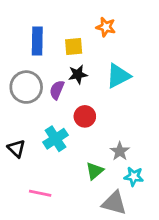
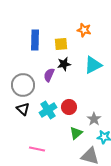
gray circle: (26, 87) -> (23, 85), moved
red circle: (85, 116) -> (69, 107), moved
black triangle: (16, 149) -> (23, 109), moved

